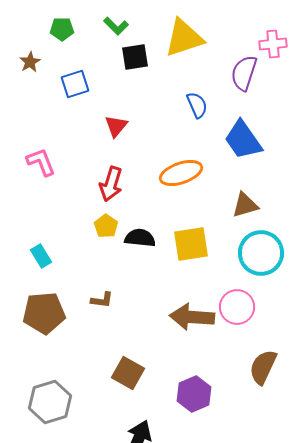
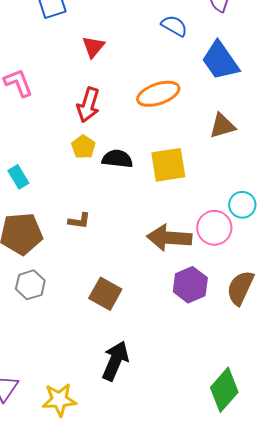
blue semicircle: (197, 105) -> (174, 26), turned -36
cyan circle: (261, 253) -> (242, 205), moved, size x0.6
purple hexagon: (194, 394) -> (190, 285), moved
gray hexagon: (50, 402) -> (30, 285), moved, size x0.7

